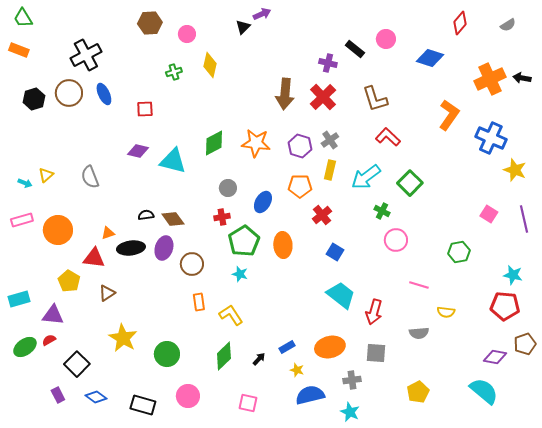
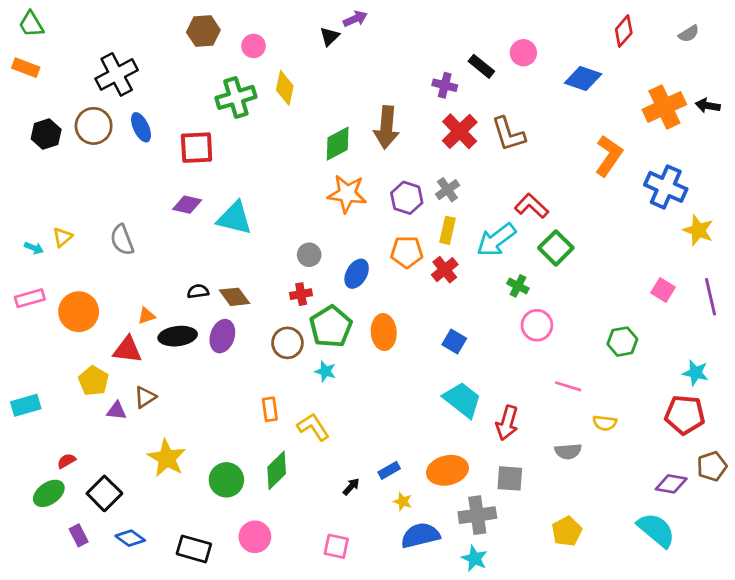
green cross: (174, 72) -> (236, 97), size x1.8
red cross: (323, 97) -> (460, 131), moved
red square: (145, 109) -> (197, 148), size x1.5
red L-shape: (388, 137) -> (532, 206), moved
green diamond: (214, 143) -> (338, 144), moved
red cross: (322, 215) -> (445, 270), moved
brown circle: (192, 264) -> (287, 343), moved
purple triangle: (53, 315) -> (117, 411), moved, size x0.7
green ellipse: (25, 347) -> (49, 493), moved
green diamond: (224, 356) -> (277, 470), moved
gray cross: (352, 380) -> (477, 515), size x1.5

